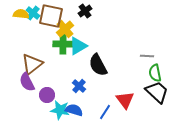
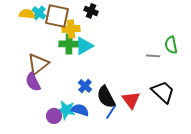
black cross: (85, 11) -> (91, 11), turned -32
yellow cross: (65, 29) -> (71, 29), turned 36
black semicircle: (98, 65) -> (106, 97), moved
green semicircle: (155, 73) -> (171, 45), moved
purple circle: (47, 95) -> (54, 116), moved

